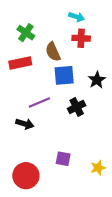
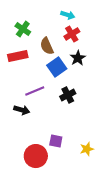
red cross: (81, 38) -> (72, 34), turned -35
blue square: (64, 75) -> (57, 67), turned -30
black star: (97, 80) -> (78, 58), moved
red circle: (26, 176) -> (36, 156), moved

